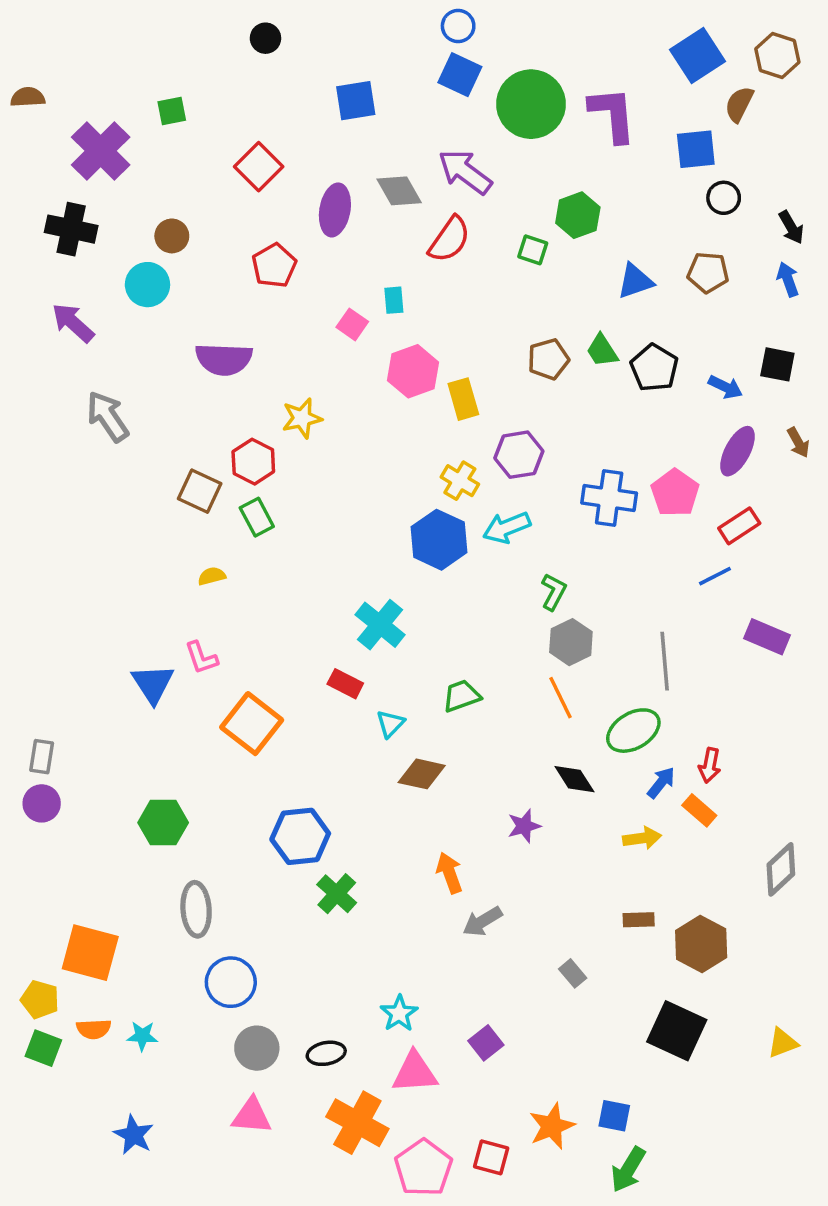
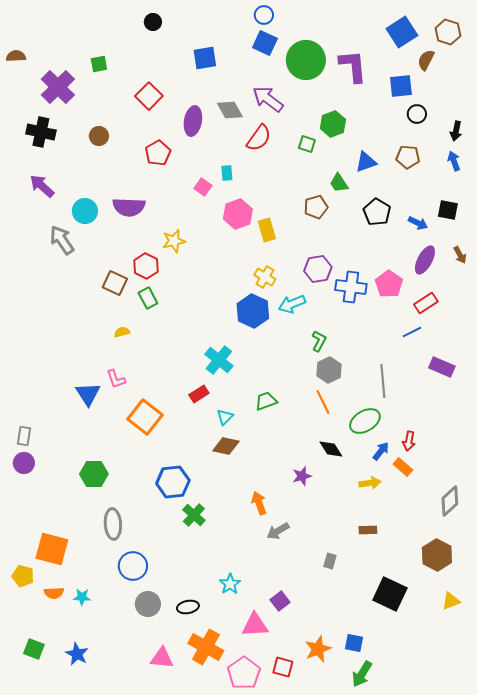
black arrow: (791, 227) -> (456, 131), turned 42
cyan circle: (147, 285) -> (85, 211), moved
green trapezoid: (602, 351) -> (339, 183), moved
purple hexagon: (519, 455) -> (318, 269), moved
red rectangle: (345, 684) -> (199, 394), turned -60
brown diamond: (422, 774) -> (226, 446), moved
brown hexagon: (701, 944) -> (437, 555), moved
gray rectangle: (573, 973) -> (330, 561), turned 56
green square: (43, 1048) -> (34, 649), moved
pink triangle: (415, 1072) -> (255, 625), moved
pink triangle: (252, 1116) -> (162, 658), moved

